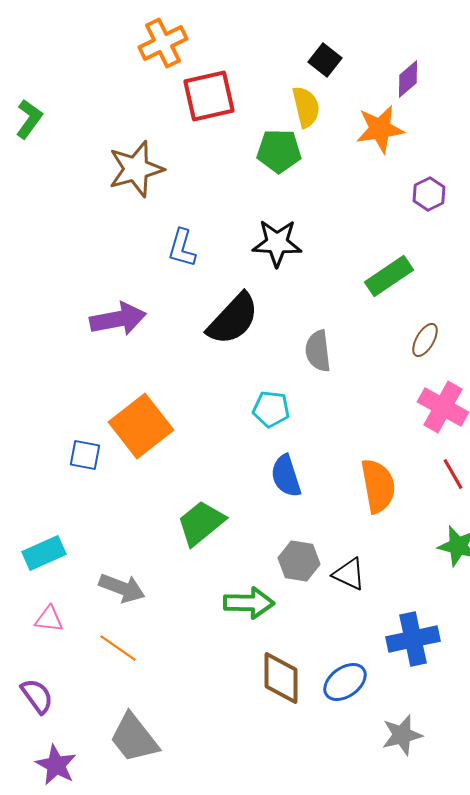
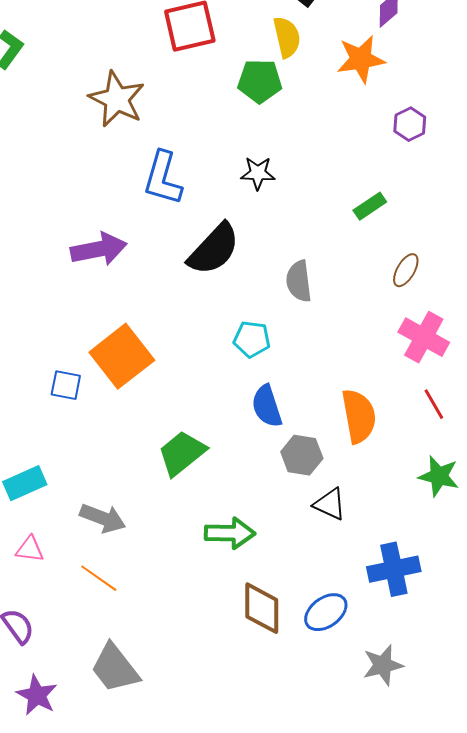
brown star: (136, 169) -> (117, 99), turned -30
black star: (277, 243) -> (258, 173), size x0.7
blue L-shape: (182, 248) -> (163, 178), size x1.4
green rectangle: (389, 276) -> (370, 206), size x0.7
gray hexagon: (299, 561) -> (302, 455), moved

